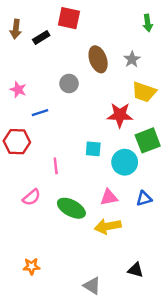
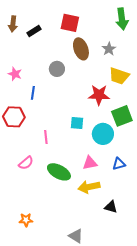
red square: (69, 18) -> (70, 23), moved
green arrow: (148, 23) -> (122, 19), size x1.5
blue line: (40, 113) -> (33, 93), turned -64
black triangle: (136, 270) -> (111, 207), moved

